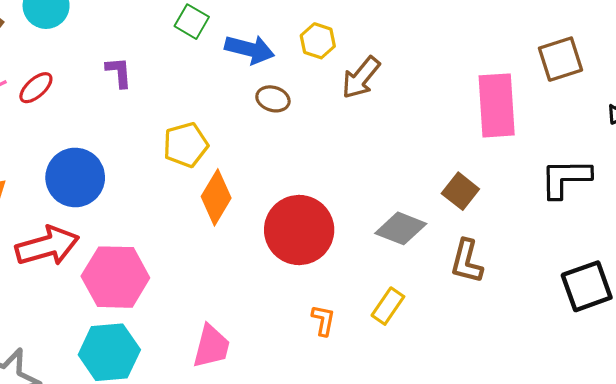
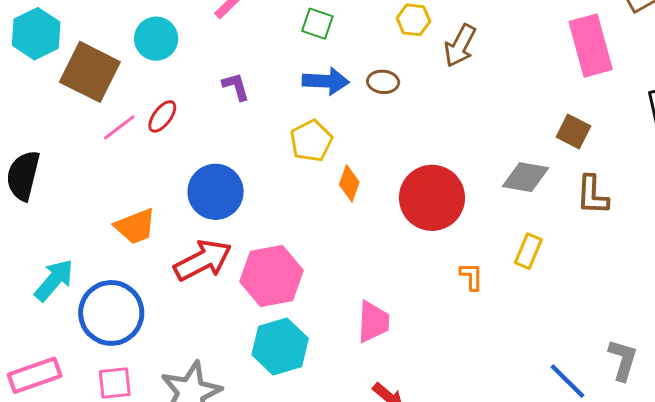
green square: (192, 22) -> (317, 24), moved
blue arrow: (250, 49) -> (326, 81), moved
orange diamond: (216, 197) -> (349, 183), size x0.7

